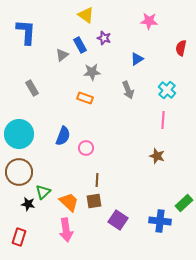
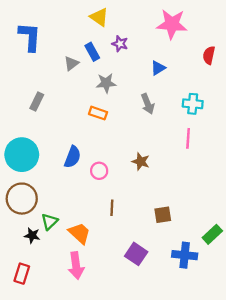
pink star: (149, 21) -> (172, 24), size x1.5
gray rectangle: (32, 88) -> (37, 101), turned 56
cyan cross: (167, 90) -> (193, 104), turned -36
brown star: (157, 156) -> (141, 162), moved
brown square: (94, 201) -> (163, 215), moved

